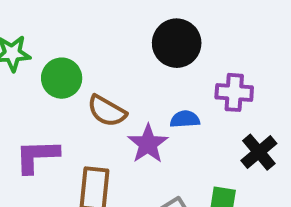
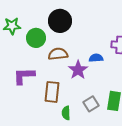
black circle: (177, 43) -> (60, 21), moved
brown semicircle: (107, 111) -> (58, 54), turned 144

